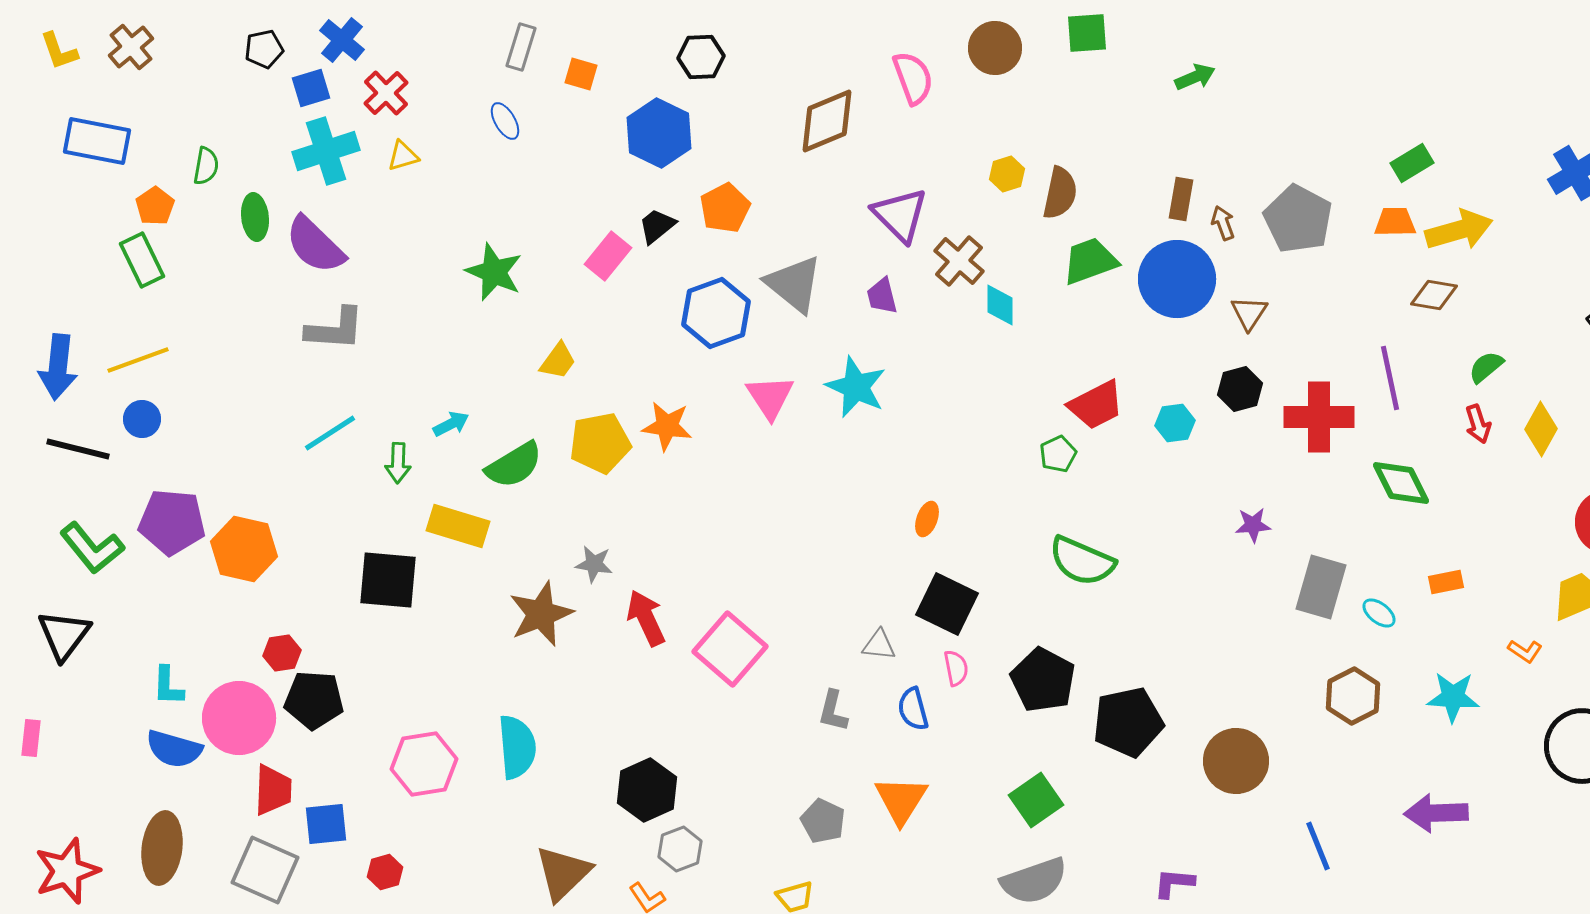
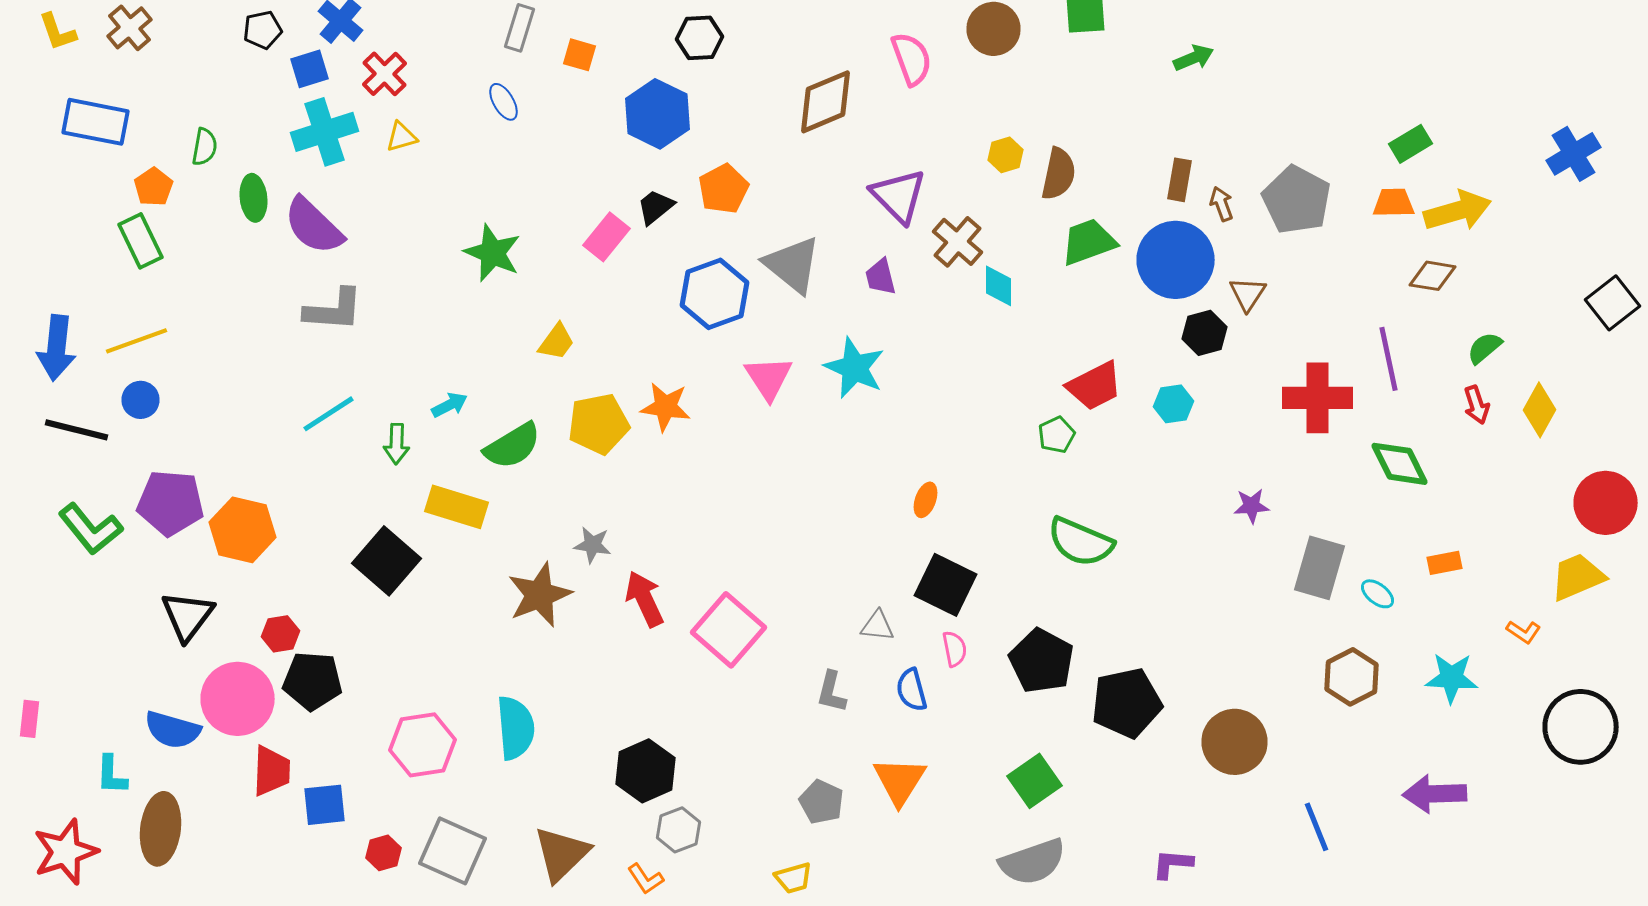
black hexagon: (1240, 389) -> (1204, 333), moved
black square: (388, 580) -> (386, 561), turned 36
black triangle: (64, 635) -> (188, 616), moved
cyan L-shape: (168, 686) -> (112, 775), moved
gray square: (265, 870) -> (452, 851), moved

